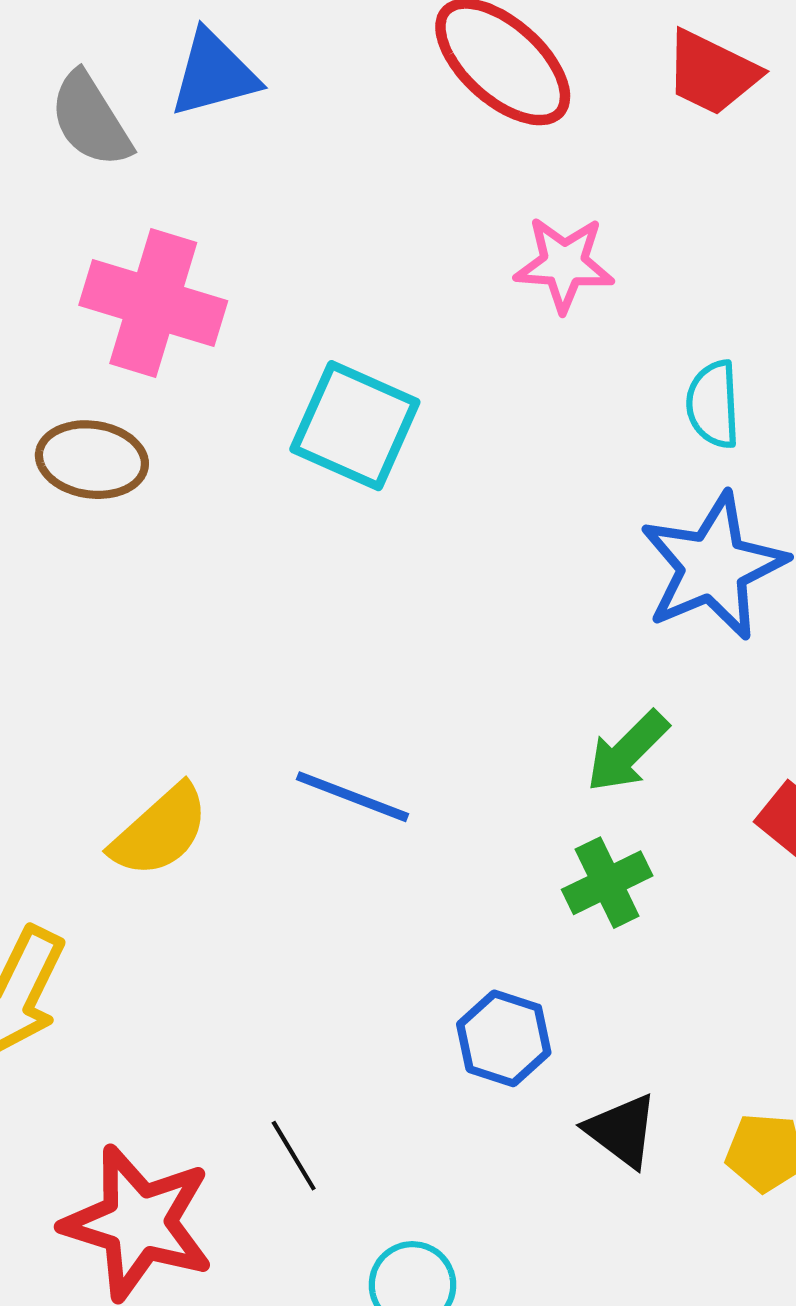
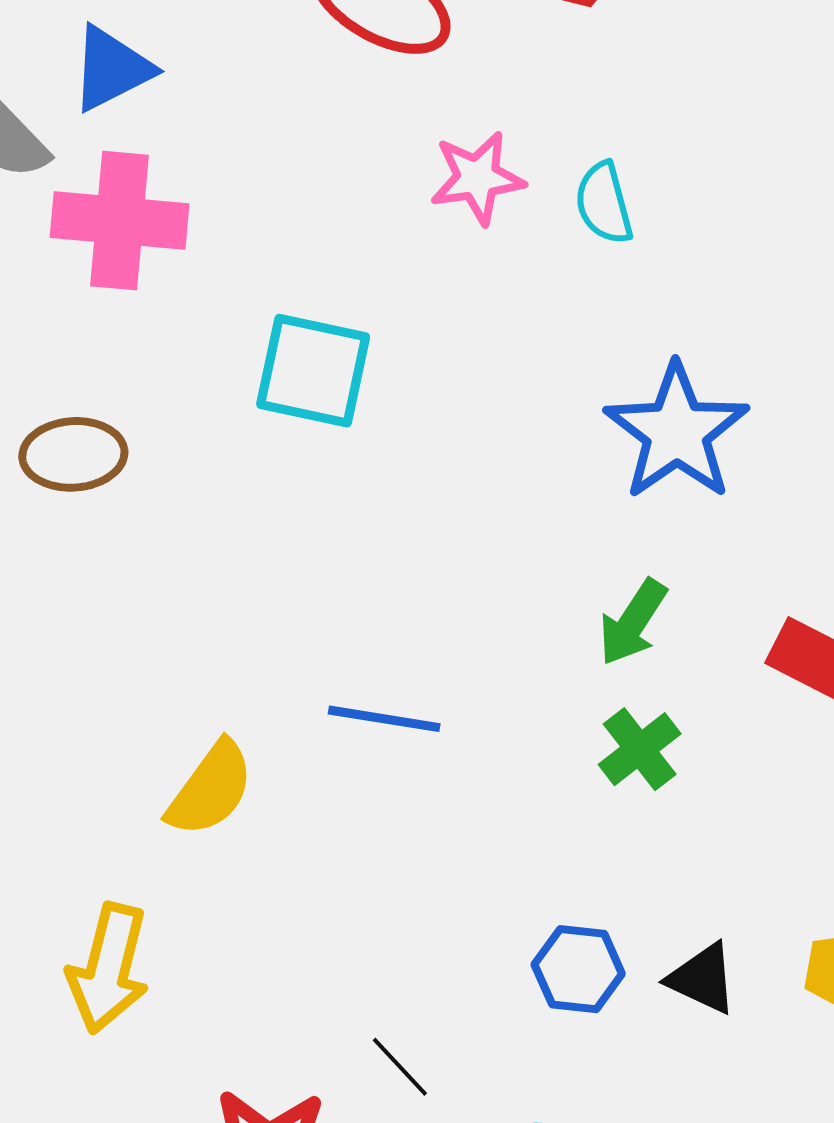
pink cross: (153, 303) -> (120, 221), moved
cyan semicircle: (713, 404) -> (604, 203), moved
blue hexagon: (504, 1038) -> (578, 969), moved

